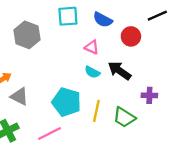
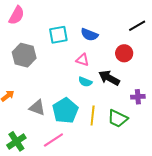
red circle: (131, 36) -> (124, 53), moved
gray triangle: (19, 96) -> (37, 108), moved
cyan pentagon: (66, 102) -> (65, 111), turned 30

